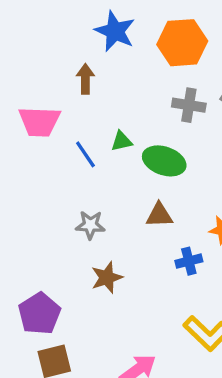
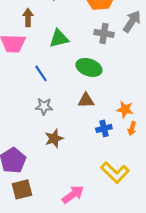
brown arrow: (85, 79) -> (28, 17), moved
green triangle: (122, 141) -> (59, 38), moved, size x1.5
blue line: (85, 154) -> (41, 73), moved

